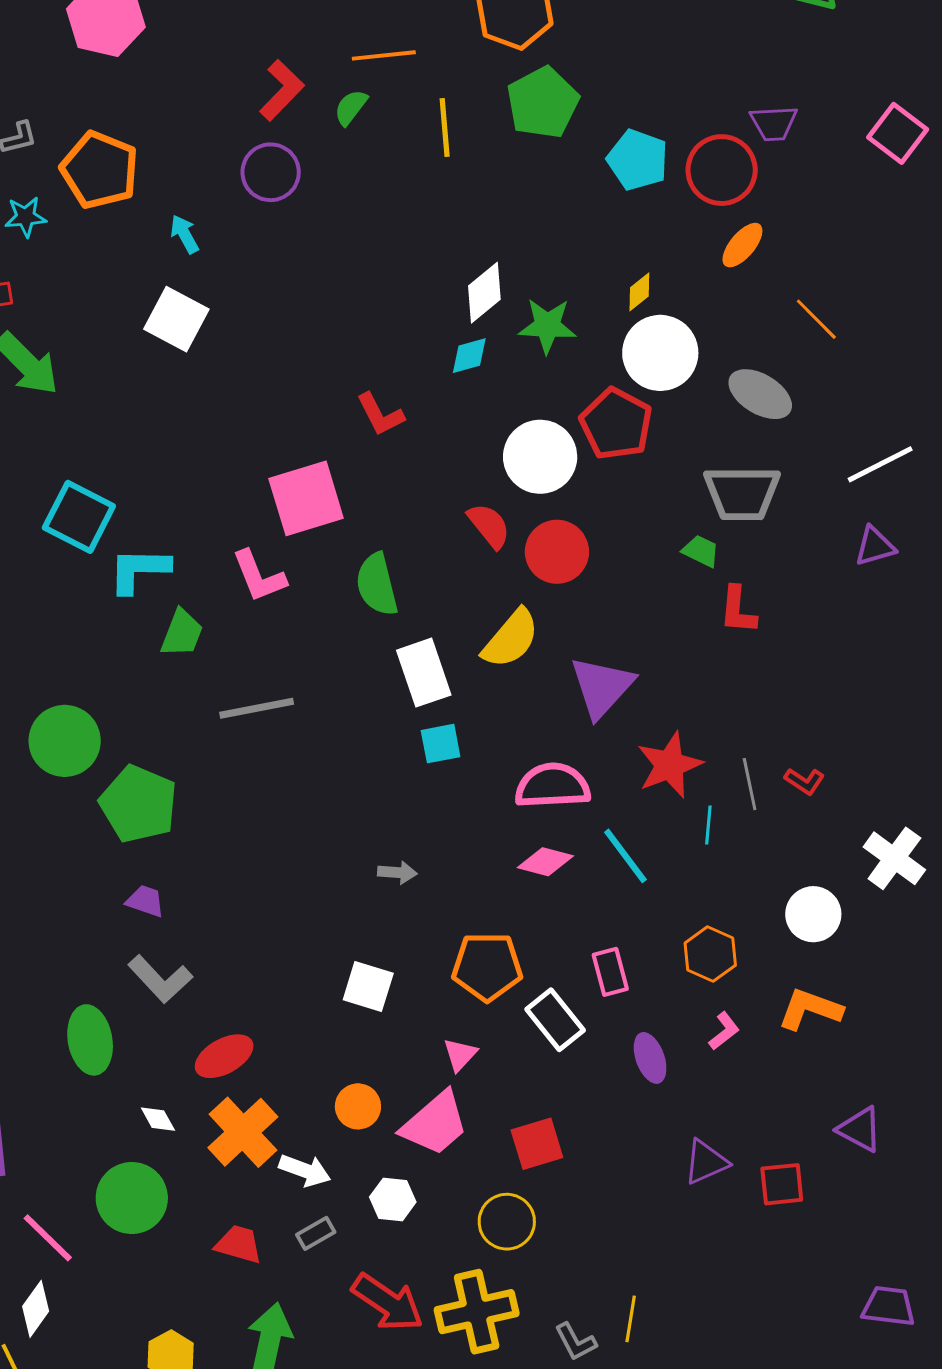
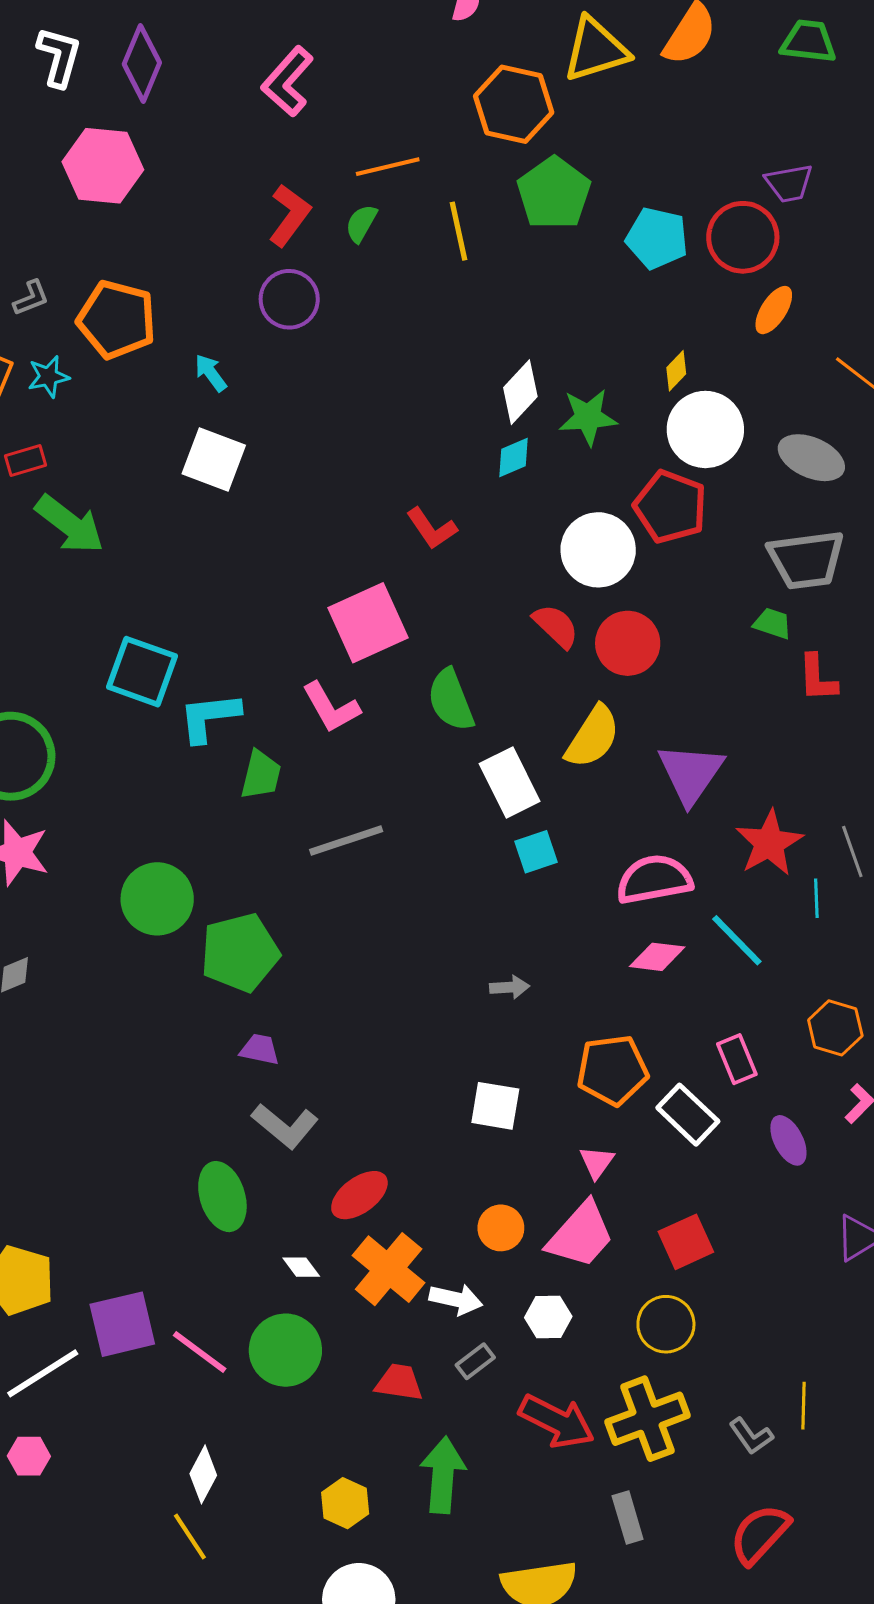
green pentagon: (138, 804) -> (240, 953), turned -30
pink line: (48, 1238) -> (200, 1352), moved

